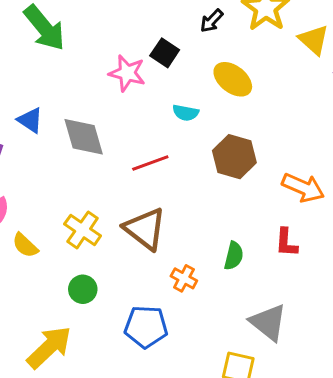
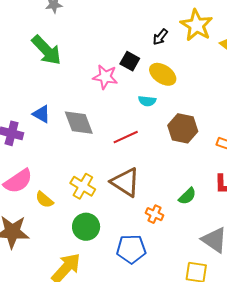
yellow ellipse: (233, 79) -> (163, 74), moved
green semicircle: (234, 256) -> (187, 196), turned 36
green circle: (83, 289) -> (86, 227), size x1.4

